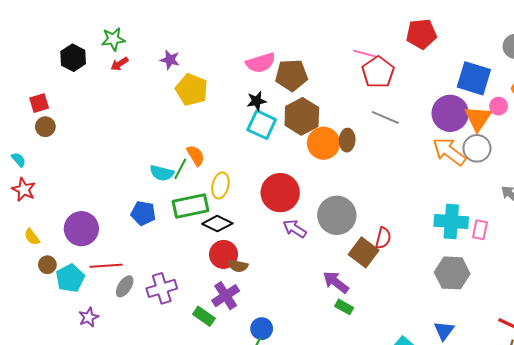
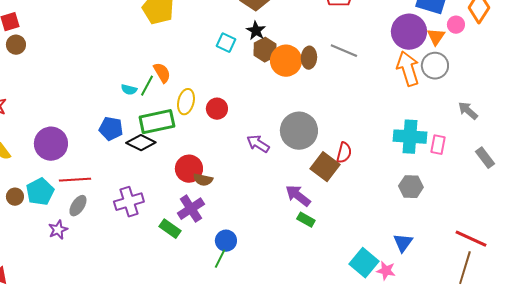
black star: (256, 101) -> (256, 31), moved, turned -30
brown hexagon: (302, 116) -> (265, 50), moved, size x0.7
gray line: (385, 117) -> (344, 51), moved
orange triangle: (478, 118) -> (436, 37), size x0.7
cyan square: (262, 125) -> (226, 43), size x0.7
orange arrow: (449, 151) -> (408, 69), turned 36
cyan semicircle: (162, 173) -> (129, 90), size x0.7
red circle: (280, 193) -> (217, 109), moved, size x0.6
black diamond: (217, 224) -> (141, 143), moved
brown circle: (47, 265) -> (15, 197), moved
gray hexagon: (452, 273) -> (411, 187), size x0.7
gray ellipse: (125, 286) -> (78, 206), moved

